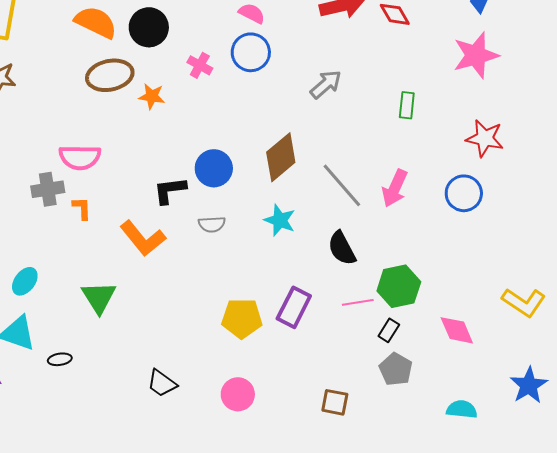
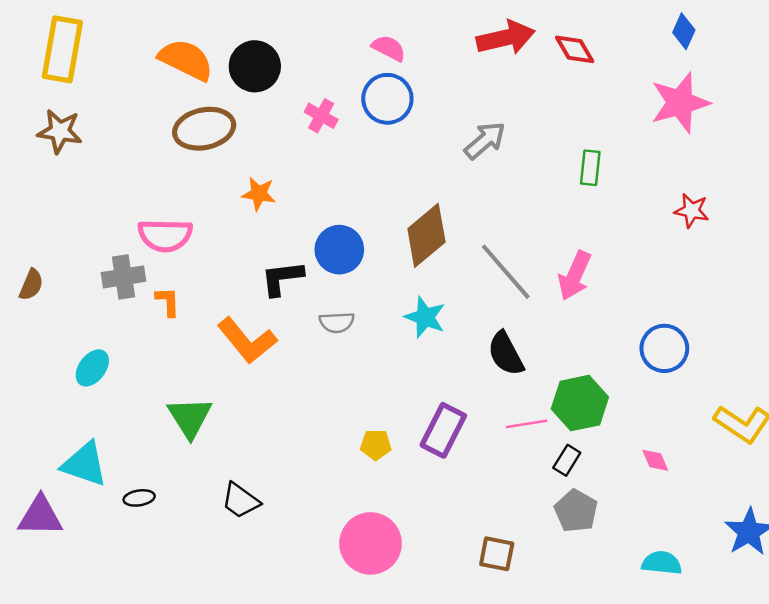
orange star: (152, 96) -> (259, 194), moved
red star: (485, 138) -> (692, 211), size x0.7
blue circle: (464, 193) -> (664, 348), moved
cyan ellipse: (25, 281) -> (92, 368), moved
yellow pentagon: (242, 318) -> (376, 445), size x0.6
pink diamond: (457, 330) -> (655, 460), size x0.6
black trapezoid: (162, 383) -> (241, 501), moved
pink circle: (238, 394) -> (371, 543), size x1.4

